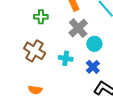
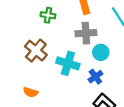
gray cross: (78, 28) -> (86, 33), turned 30
cyan cross: (66, 58) -> (68, 63), size x1.5

